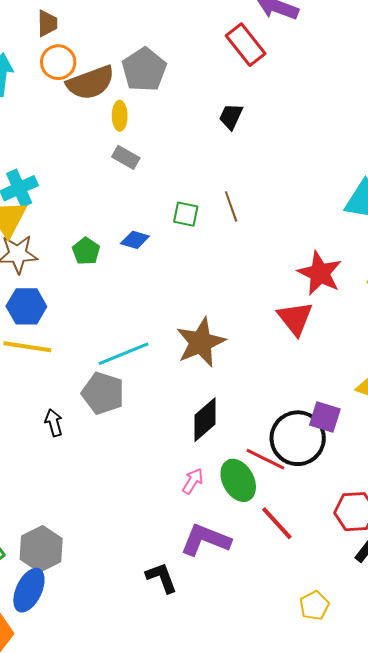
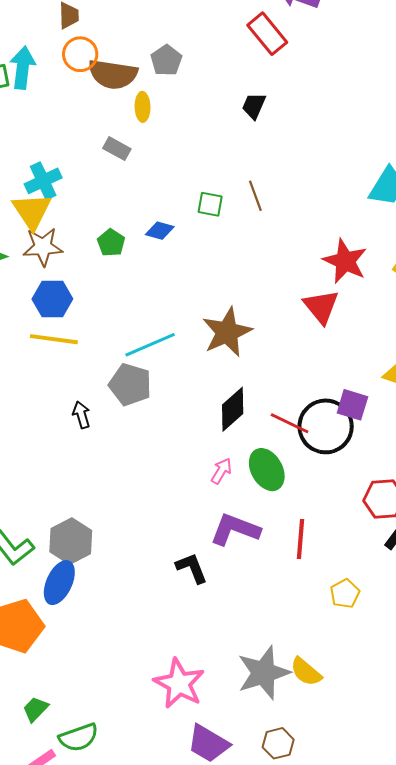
gray pentagon: (144, 70) -> (166, 60), size x0.7
brown semicircle: (90, 83) -> (113, 74), turned 30
gray rectangle: (126, 157) -> (117, 149), moved
red line: (265, 459) -> (290, 423), moved
red line: (277, 523) -> (300, 539), moved, turned 48

